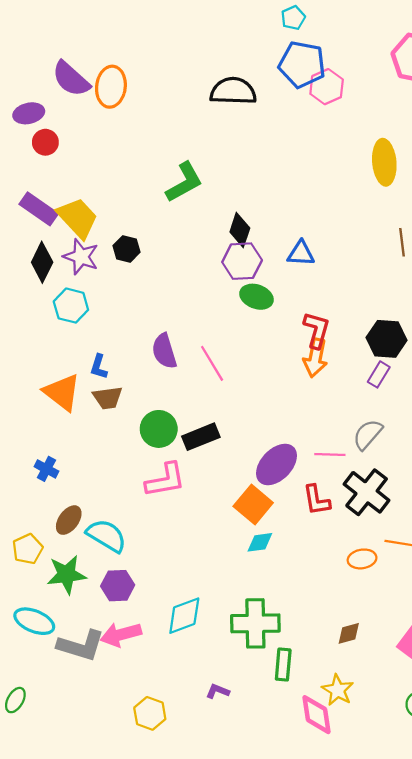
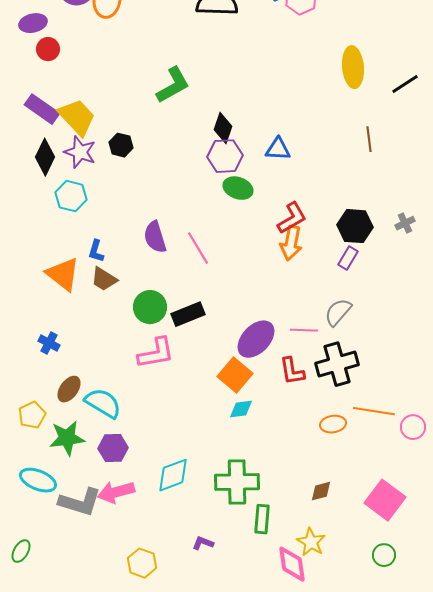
red L-shape: (317, 330) -> (292, 218), turned 44
brown trapezoid: (108, 398) -> (104, 279), turned 40
black cross: (367, 492) -> (337, 364), turned 36

